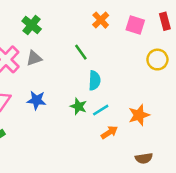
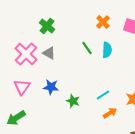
gray triangle: (34, 58) -> (49, 53), turned 48
cyan semicircle: (95, 81) -> (107, 50), moved
green star: (78, 106) -> (73, 101), moved

